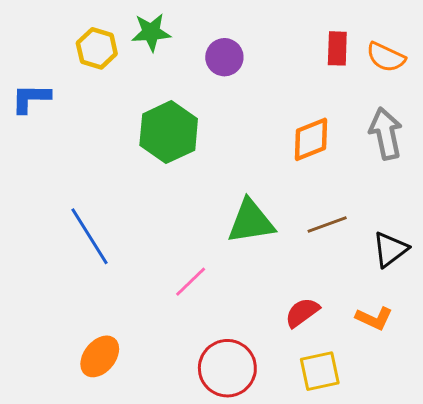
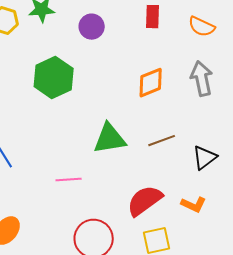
red rectangle: (337, 48) -> (153, 17), moved
pink line: (191, 282) -> (69, 180), turned 40
red semicircle: (302, 312) -> (145, 201), size x1.5

